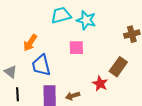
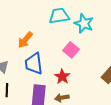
pink square: (76, 48) -> (71, 50), turned 35
red star: (100, 84) -> (62, 77), moved

